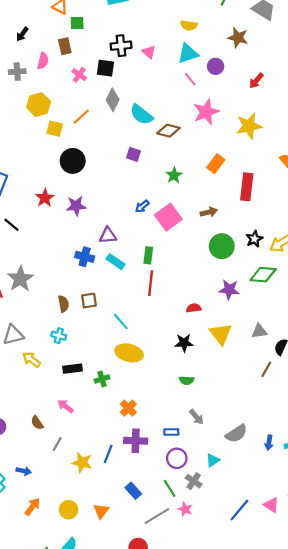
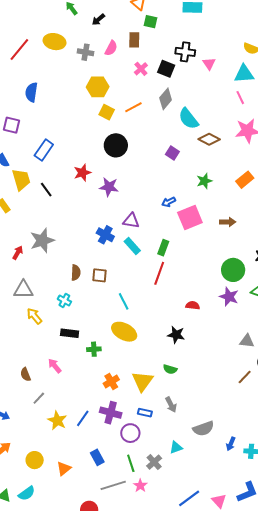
green circle: (222, 246) -> (233, 270), moved
yellow triangle: (221, 334) -> (143, 381), moved
purple circle: (177, 458) -> (130, 433), moved

